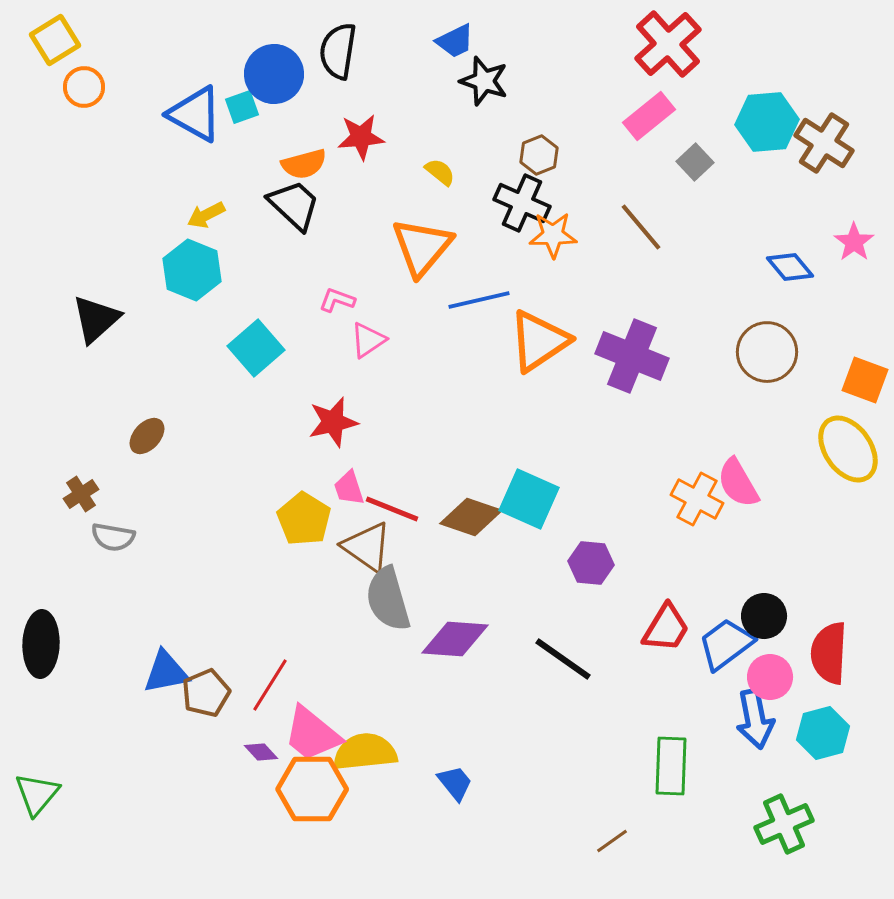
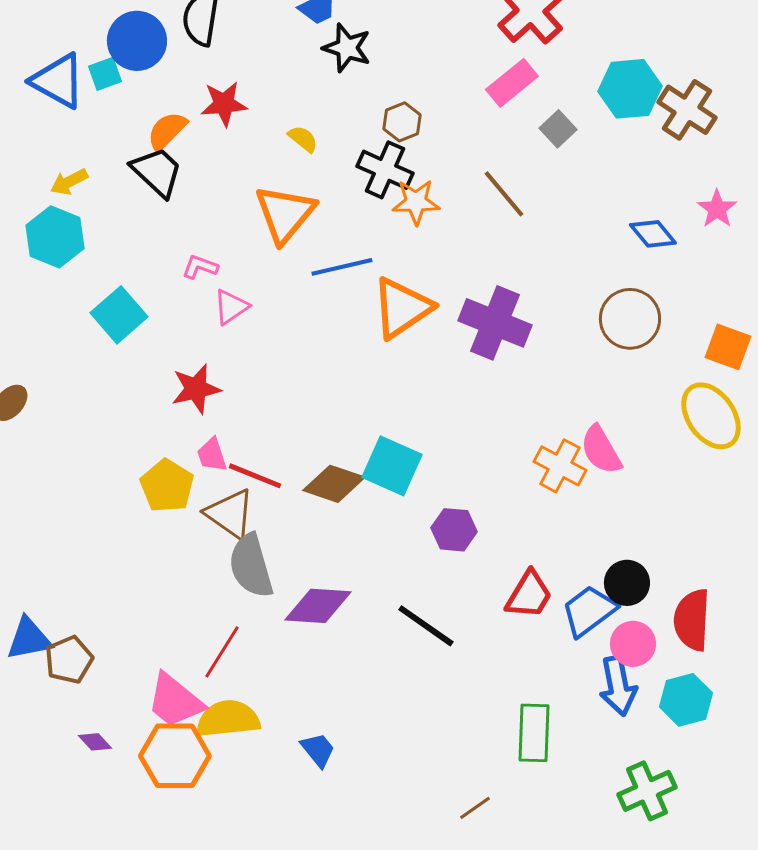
orange semicircle: (304, 164) -> (167, 131), turned 150
red line: (270, 685) -> (222, 652), moved
purple diamond: (261, 752) -> (95, 742), moved

